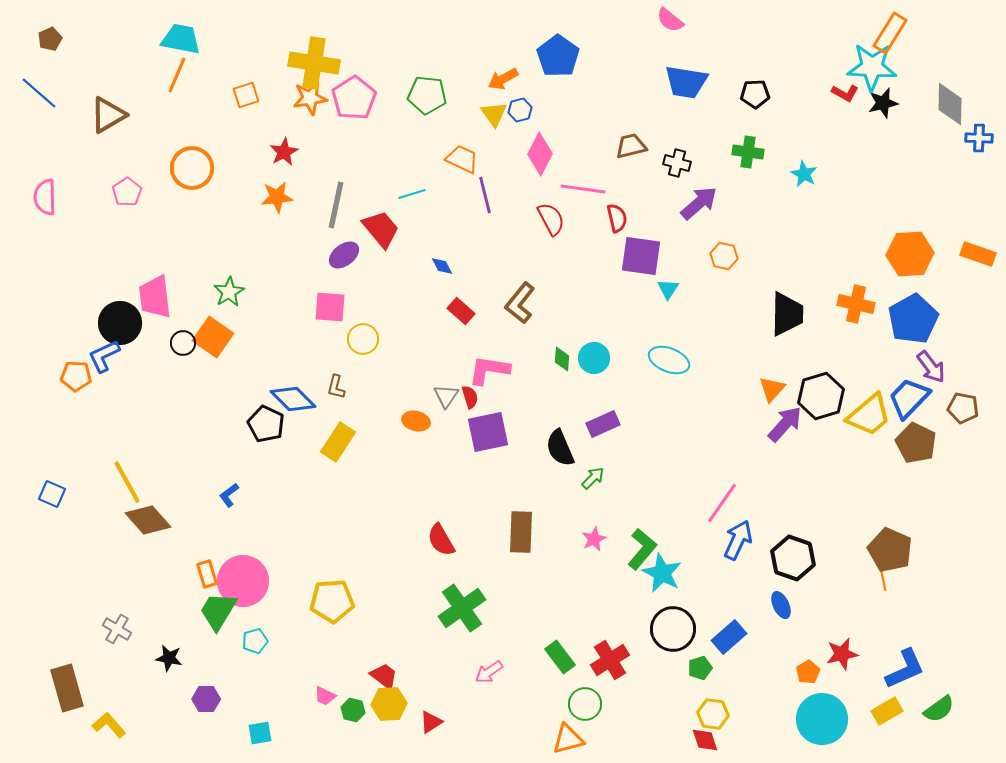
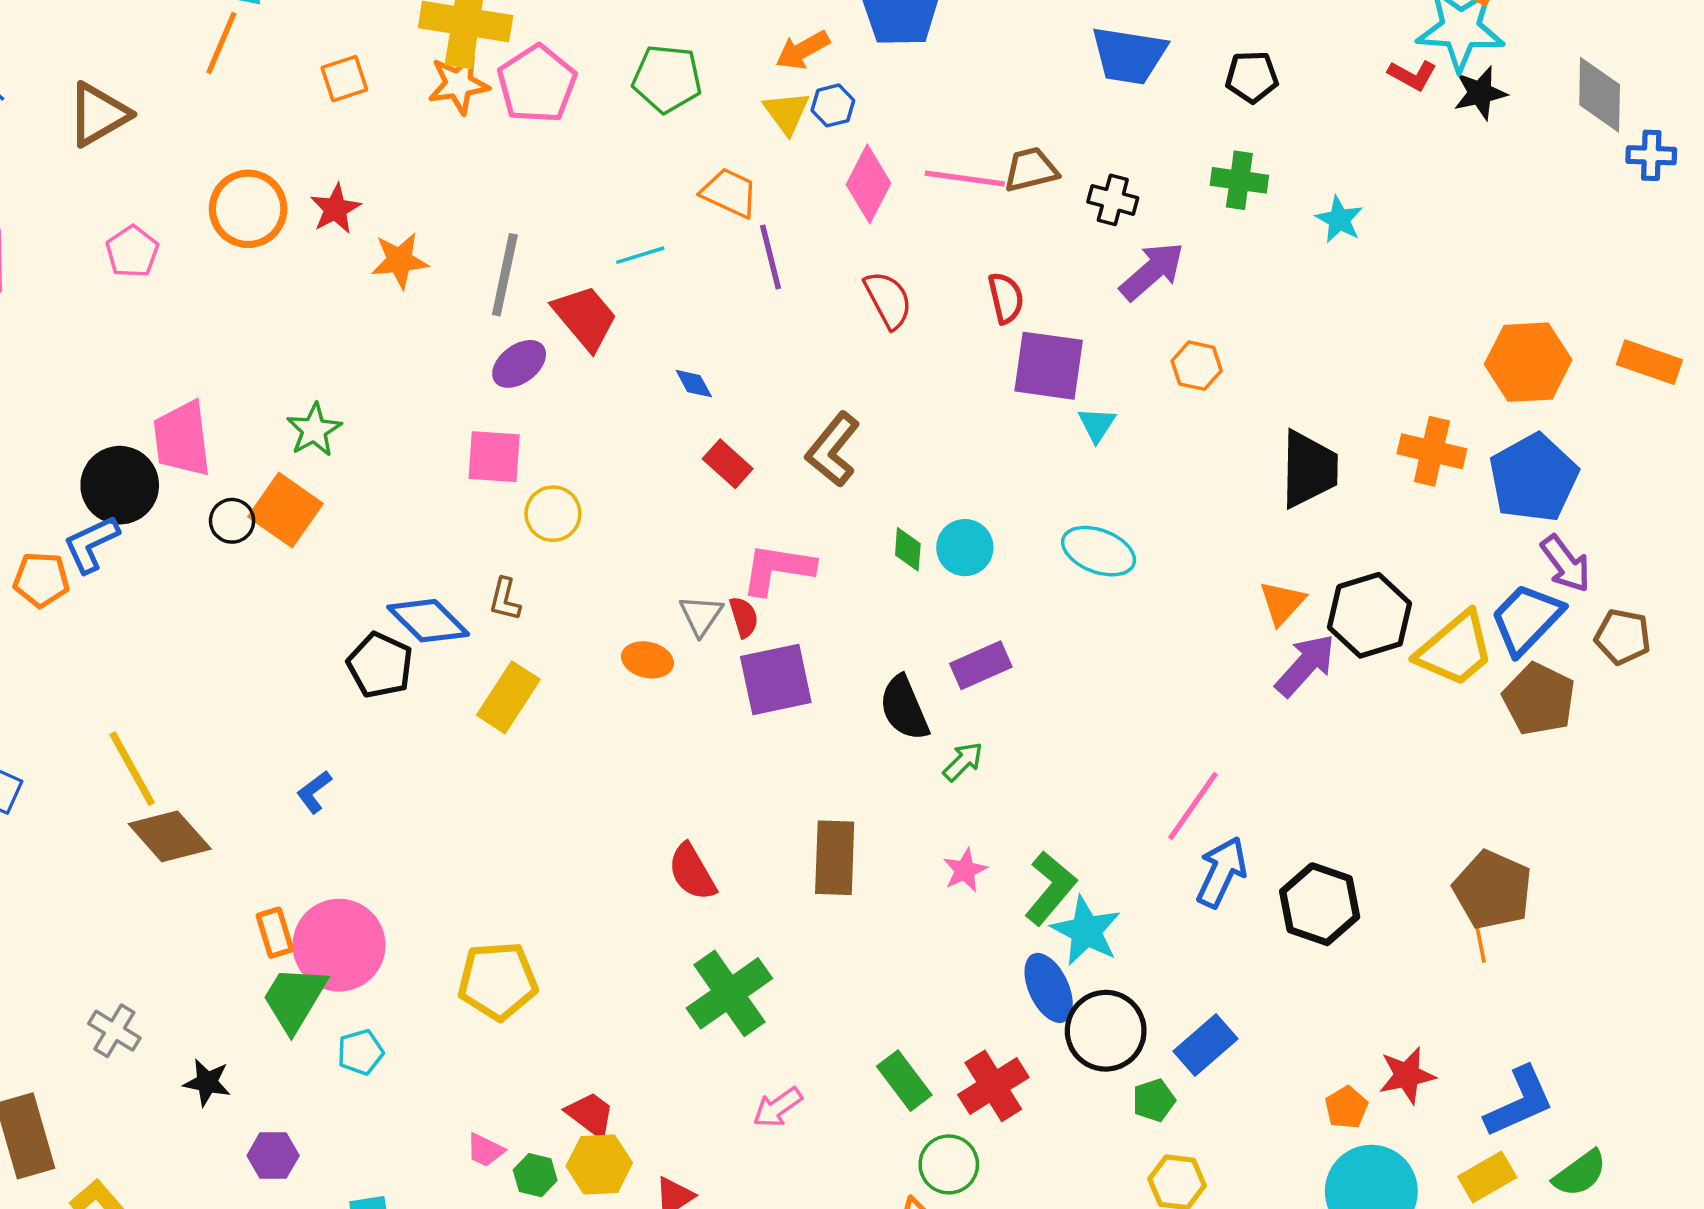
red star: (284, 152) -> (335, 209), moved
pink line: (583, 189) -> (965, 178), moved
blue ellipse: (781, 605) -> (1049, 988), moved, size x1.4

